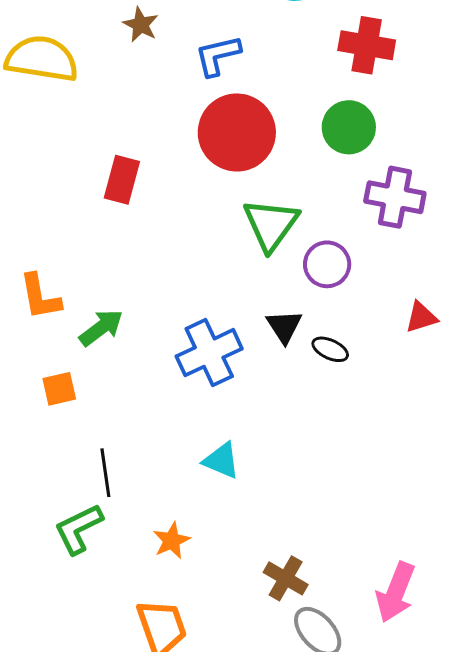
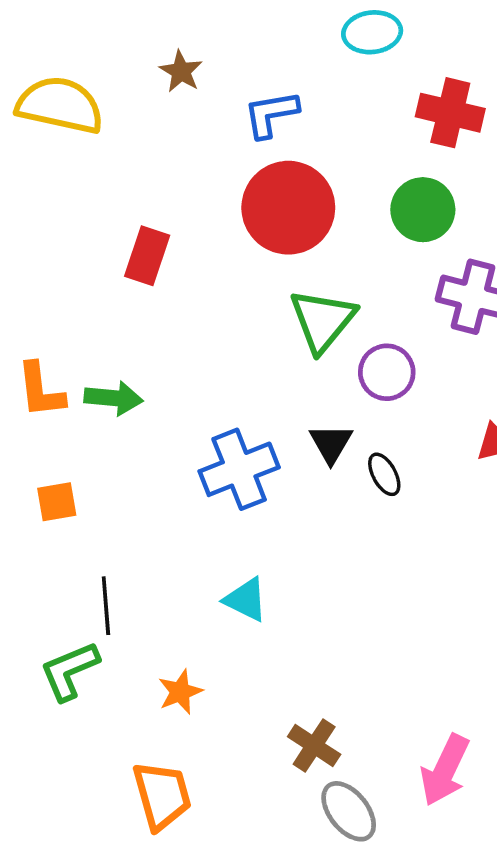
green arrow: (101, 328) -> (113, 398), moved, turned 39
black ellipse: (330, 349) -> (384, 474), turned 33

